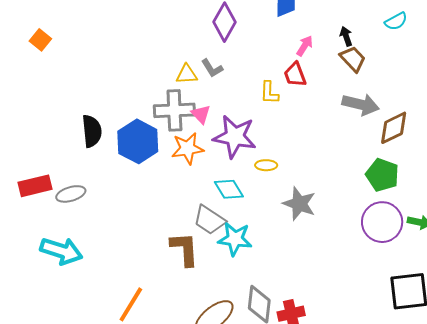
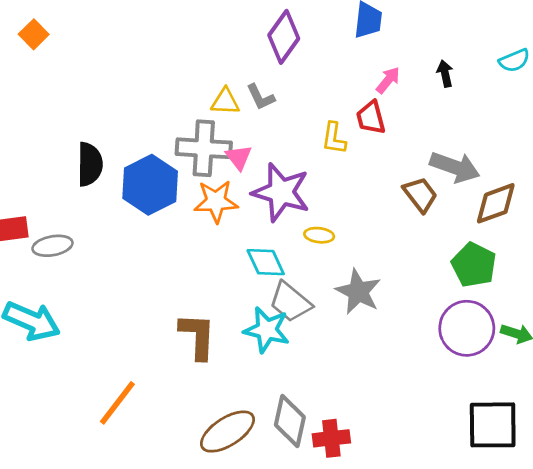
brown trapezoid: (353, 59) -> (420, 195), moved
gray trapezoid: (209, 220) -> (290, 302), moved

